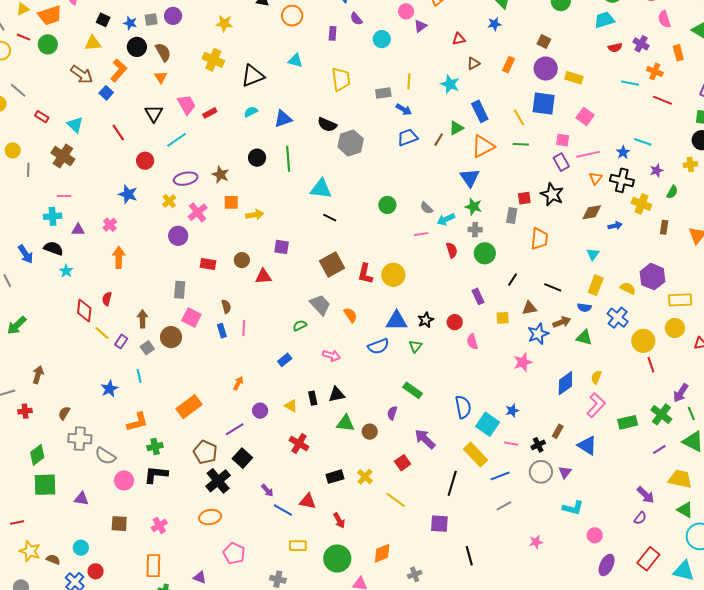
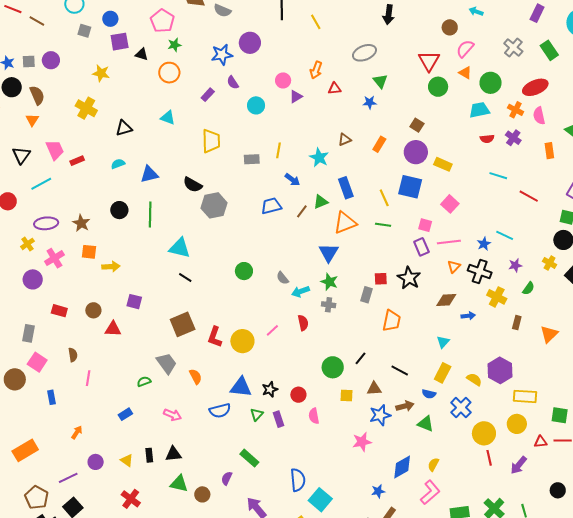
purple rectangle: (333, 33) -> (208, 95), turned 32
red triangle: (459, 39) -> (335, 89), moved
orange cross: (655, 71) -> (515, 110), moved
black triangle: (253, 76) -> (124, 128), size x0.7
blue arrow: (404, 109) -> (292, 180), moved
yellow cross: (690, 165) -> (550, 263), turned 32
pink line: (421, 234) -> (272, 330), moved, turned -40
green circle: (485, 253) -> (333, 367), moved
purple rectangle: (478, 296) -> (278, 419), moved
blue rectangle: (222, 331) -> (51, 397), moved
purple arrow: (681, 393) -> (519, 465), moved
blue star: (512, 411) -> (378, 491), moved

